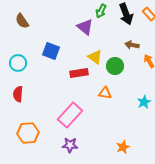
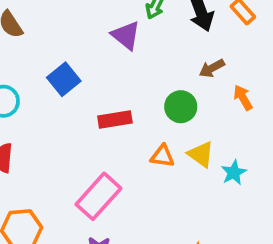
brown arrow: (132, 45) -> (212, 68), turned -40
blue square: (51, 51) -> (64, 79), turned 30
yellow triangle: (95, 57) -> (201, 154), moved

